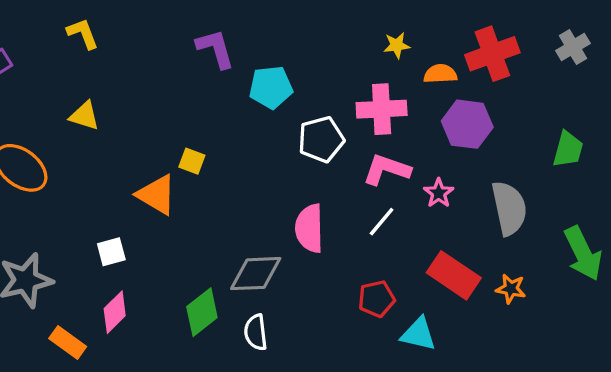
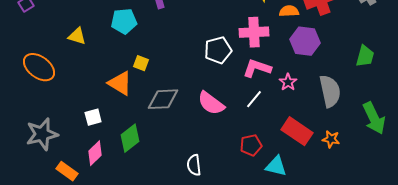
cyan pentagon: (271, 87) -> (124, 21), moved
pink semicircle: (309, 228) -> (211, 103), turned -52
gray diamond: (256, 274) -> (163, 99), moved
green diamond: (202, 312) -> (130, 138), moved
white semicircle: (256, 332) -> (194, 165), moved

